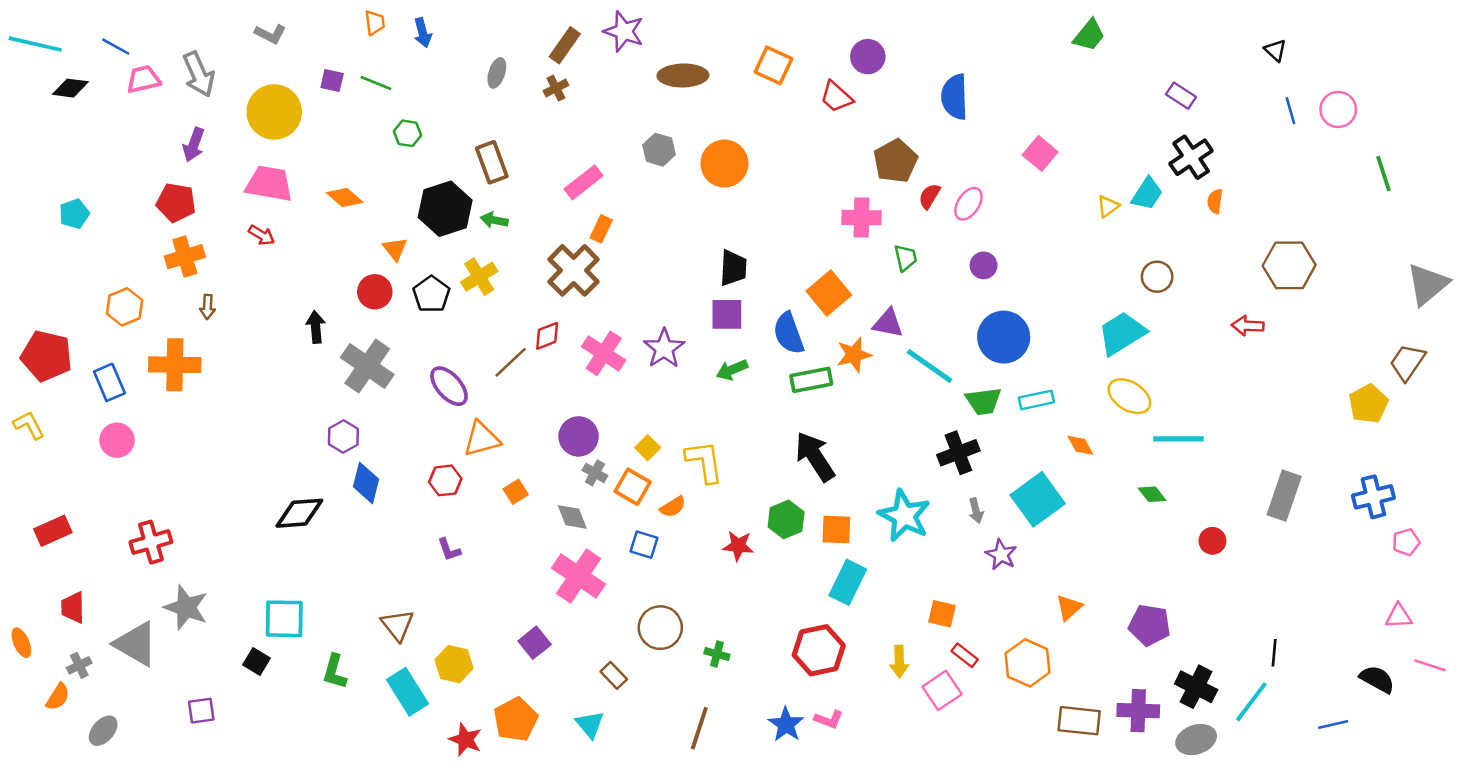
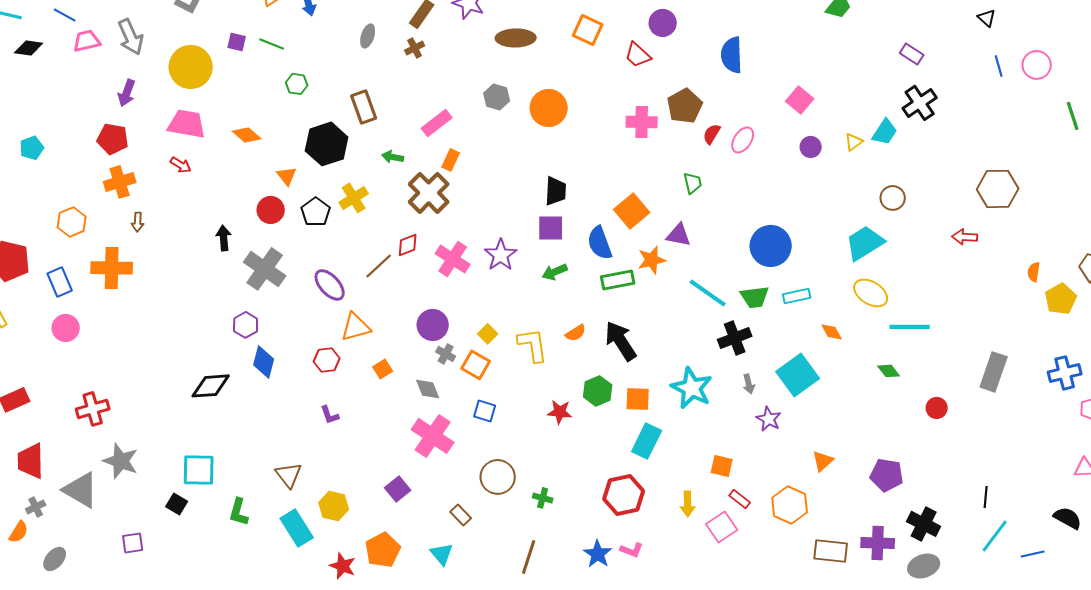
orange semicircle: (1215, 201) -> (1034, 272), moved
pink cross: (862, 218) -> (642, 122), moved
green arrow: (494, 220) -> (393, 157), moved
purple circle: (984, 265) -> (811, 147), moved
cyan line: (929, 366) -> (708, 293), moved
orange semicircle: (673, 507) -> (576, 333), moved
red trapezoid: (73, 607) -> (31, 461), size x1.4
cyan line: (1251, 702) -> (995, 536), moved

